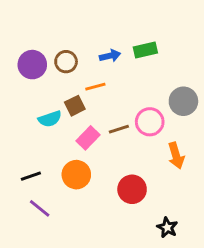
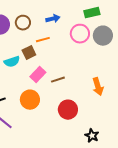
green rectangle: (145, 50) -> (92, 13), moved
gray circle: (183, 101) -> (103, 36), moved
pink circle: (150, 122) -> (80, 34), moved
brown line: (119, 129) -> (58, 80), moved

